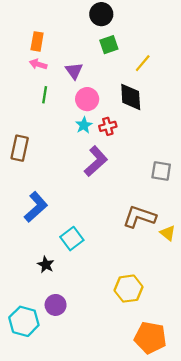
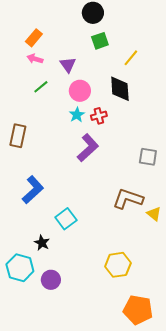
orange rectangle: (37, 41) -> (34, 38), turned 30
green line: (45, 95) -> (41, 87), turned 42
cyan hexagon: (24, 321) -> (20, 268), moved

